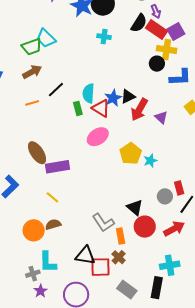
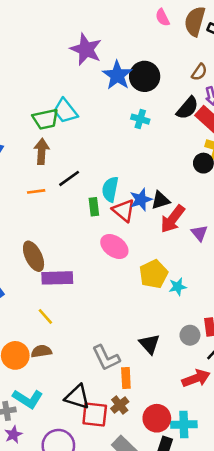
brown arrow: (32, 72) -> (42, 151), turned -66
pink ellipse: (98, 137) -> (114, 246), turned 60
red circle: (145, 227) -> (157, 418), moved
cyan L-shape: (48, 262) -> (28, 399), turned -65

